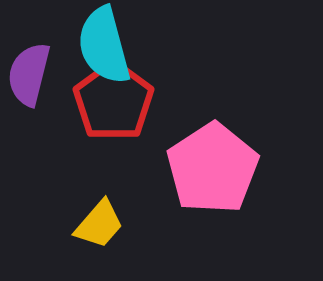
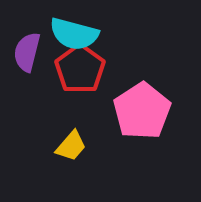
cyan semicircle: (104, 45) -> (74, 34), turned -60

